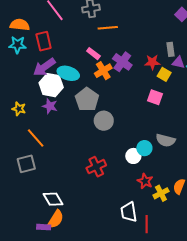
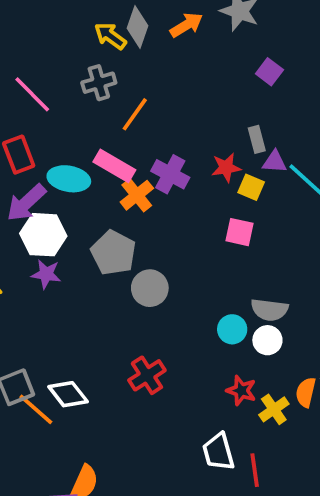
orange line: (108, 28) -> (135, 114), turned -42
pink rectangle: (93, 54) -> (114, 166), size x1.5
cyan ellipse: (68, 73) -> (69, 179), moved
orange line: (36, 138) -> (36, 409), moved
white circle: (133, 156) -> (267, 340), moved
white diamond: (53, 199) -> (68, 394), moved

